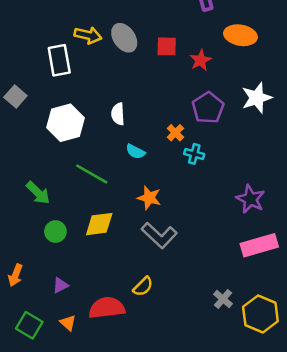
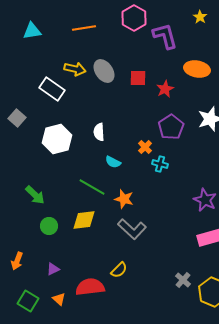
white rectangle: (59, 60) -> (52, 89), turned -45
green line: (92, 174) -> (92, 187), moved

